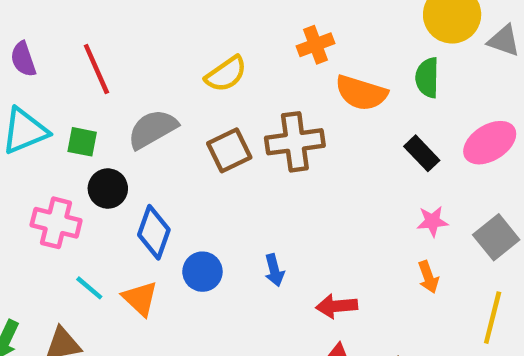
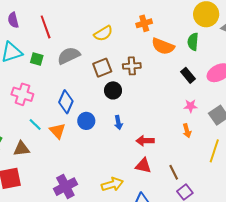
brown cross: (295, 142) -> (132, 66), size x0.7
black circle: (108, 189) -> (113, 90), moved

